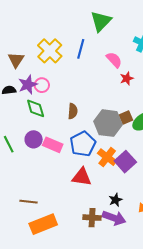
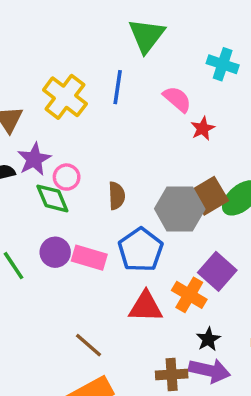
pink circle: (42, 85) -> (67, 177), moved
brown square: (126, 117) -> (209, 196), size x1.5
orange cross: (107, 157) -> (189, 295), moved
brown line: (28, 202) -> (88, 345), moved, turned 42

